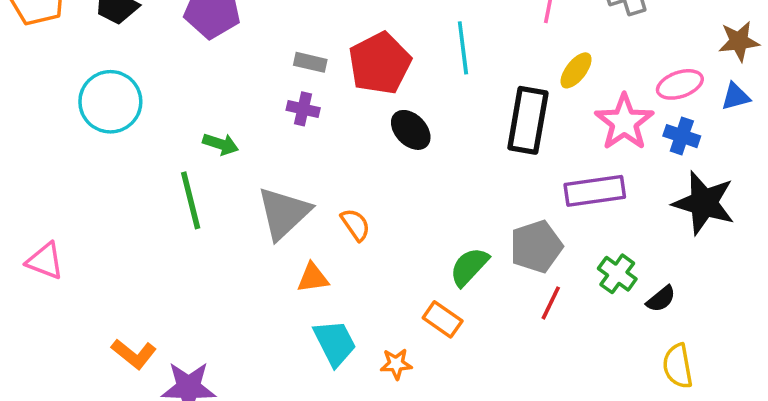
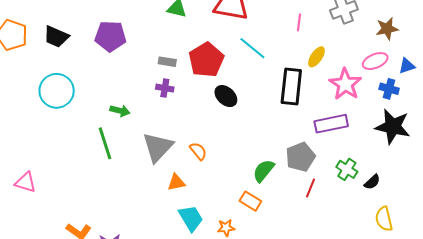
brown star: (739, 41) -> (387, 29), moved
cyan line: (463, 48) -> (252, 48), turned -40
blue cross: (682, 136) -> (389, 89), moved

